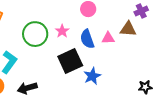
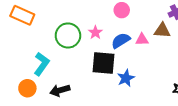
blue semicircle: (87, 39) -> (121, 41), turned 78
black square: (70, 61) -> (103, 63), turned 30

